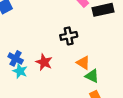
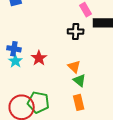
black cross: (69, 36) -> (76, 32), moved
blue cross: (16, 58) -> (14, 49), turned -32

